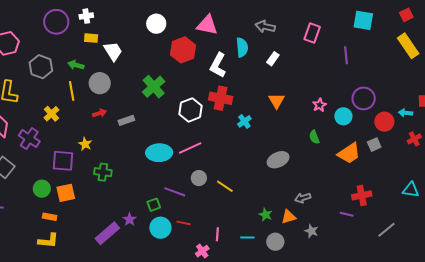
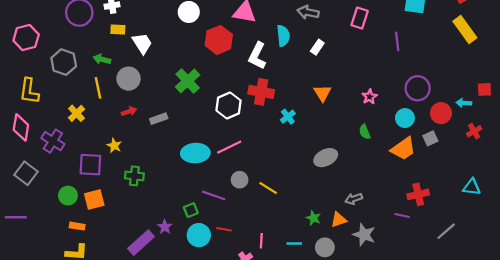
cyan circle: (343, 116) -> (405, 118), moved
gray star: (311, 231) -> (364, 235), size x1.5

